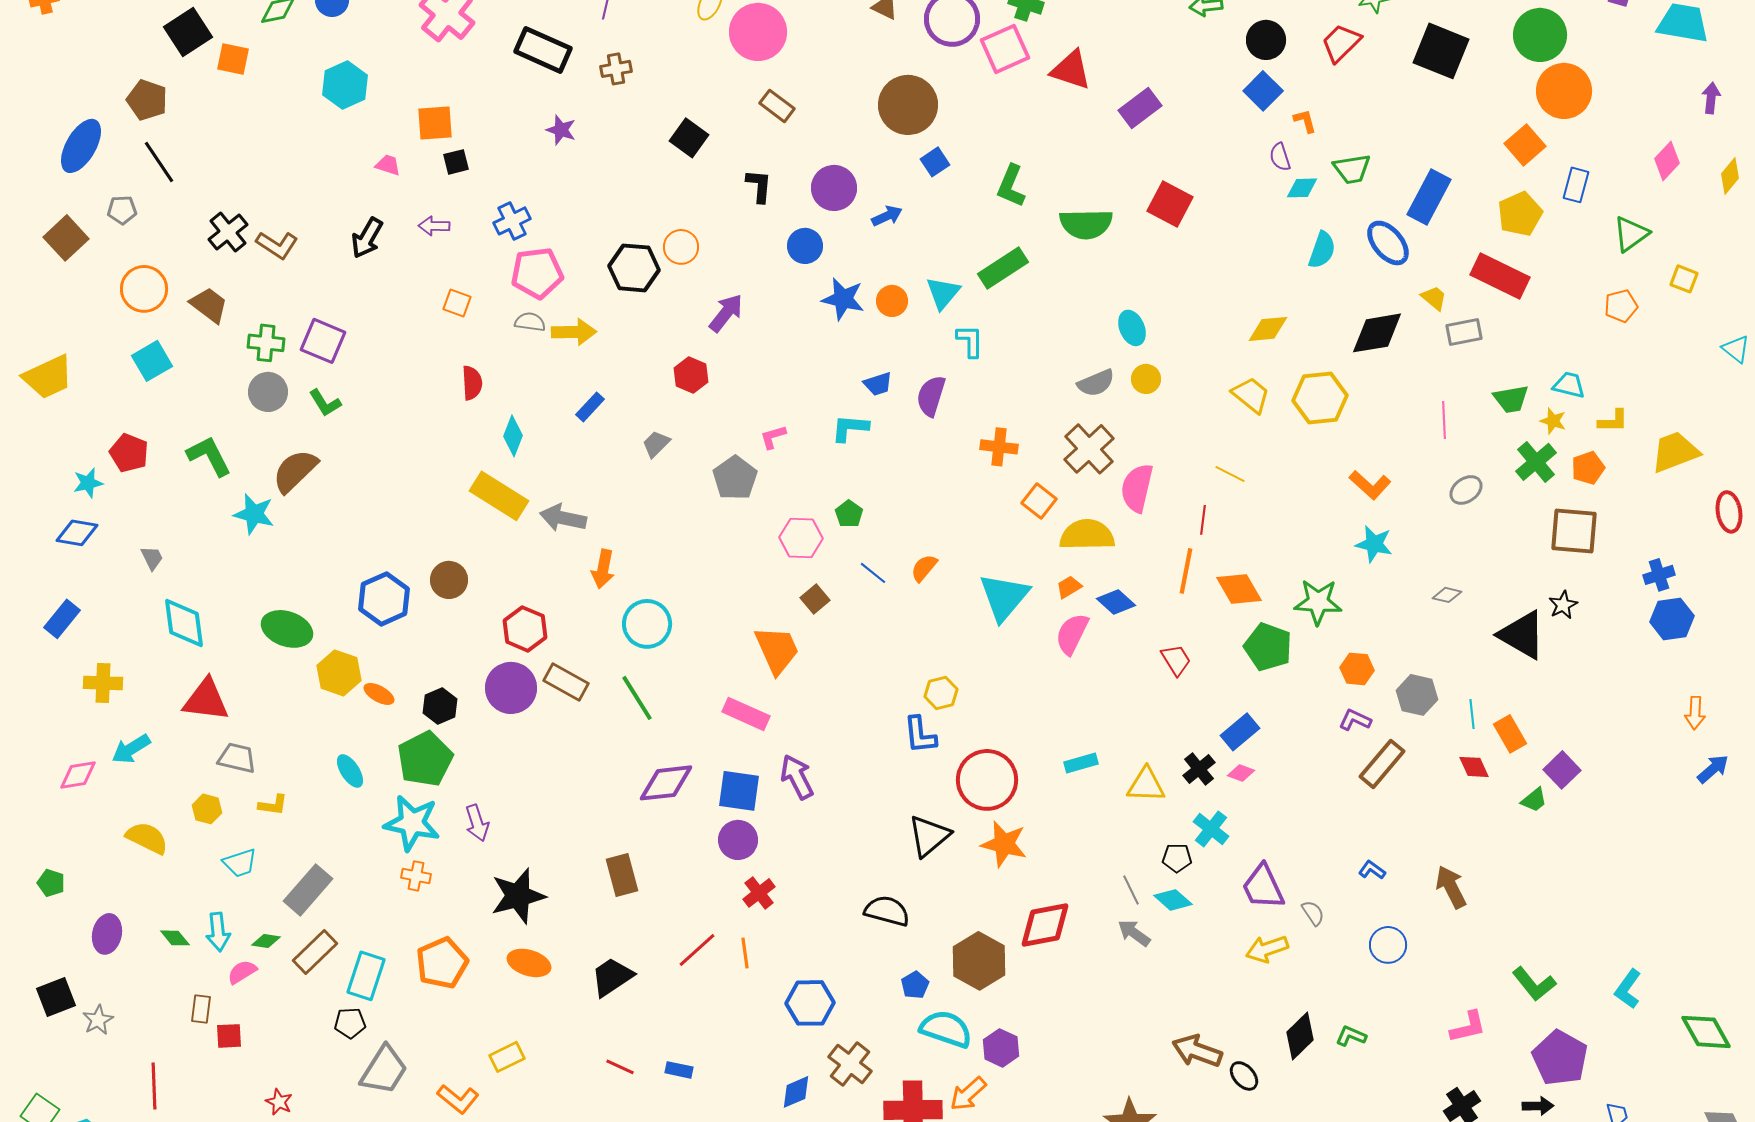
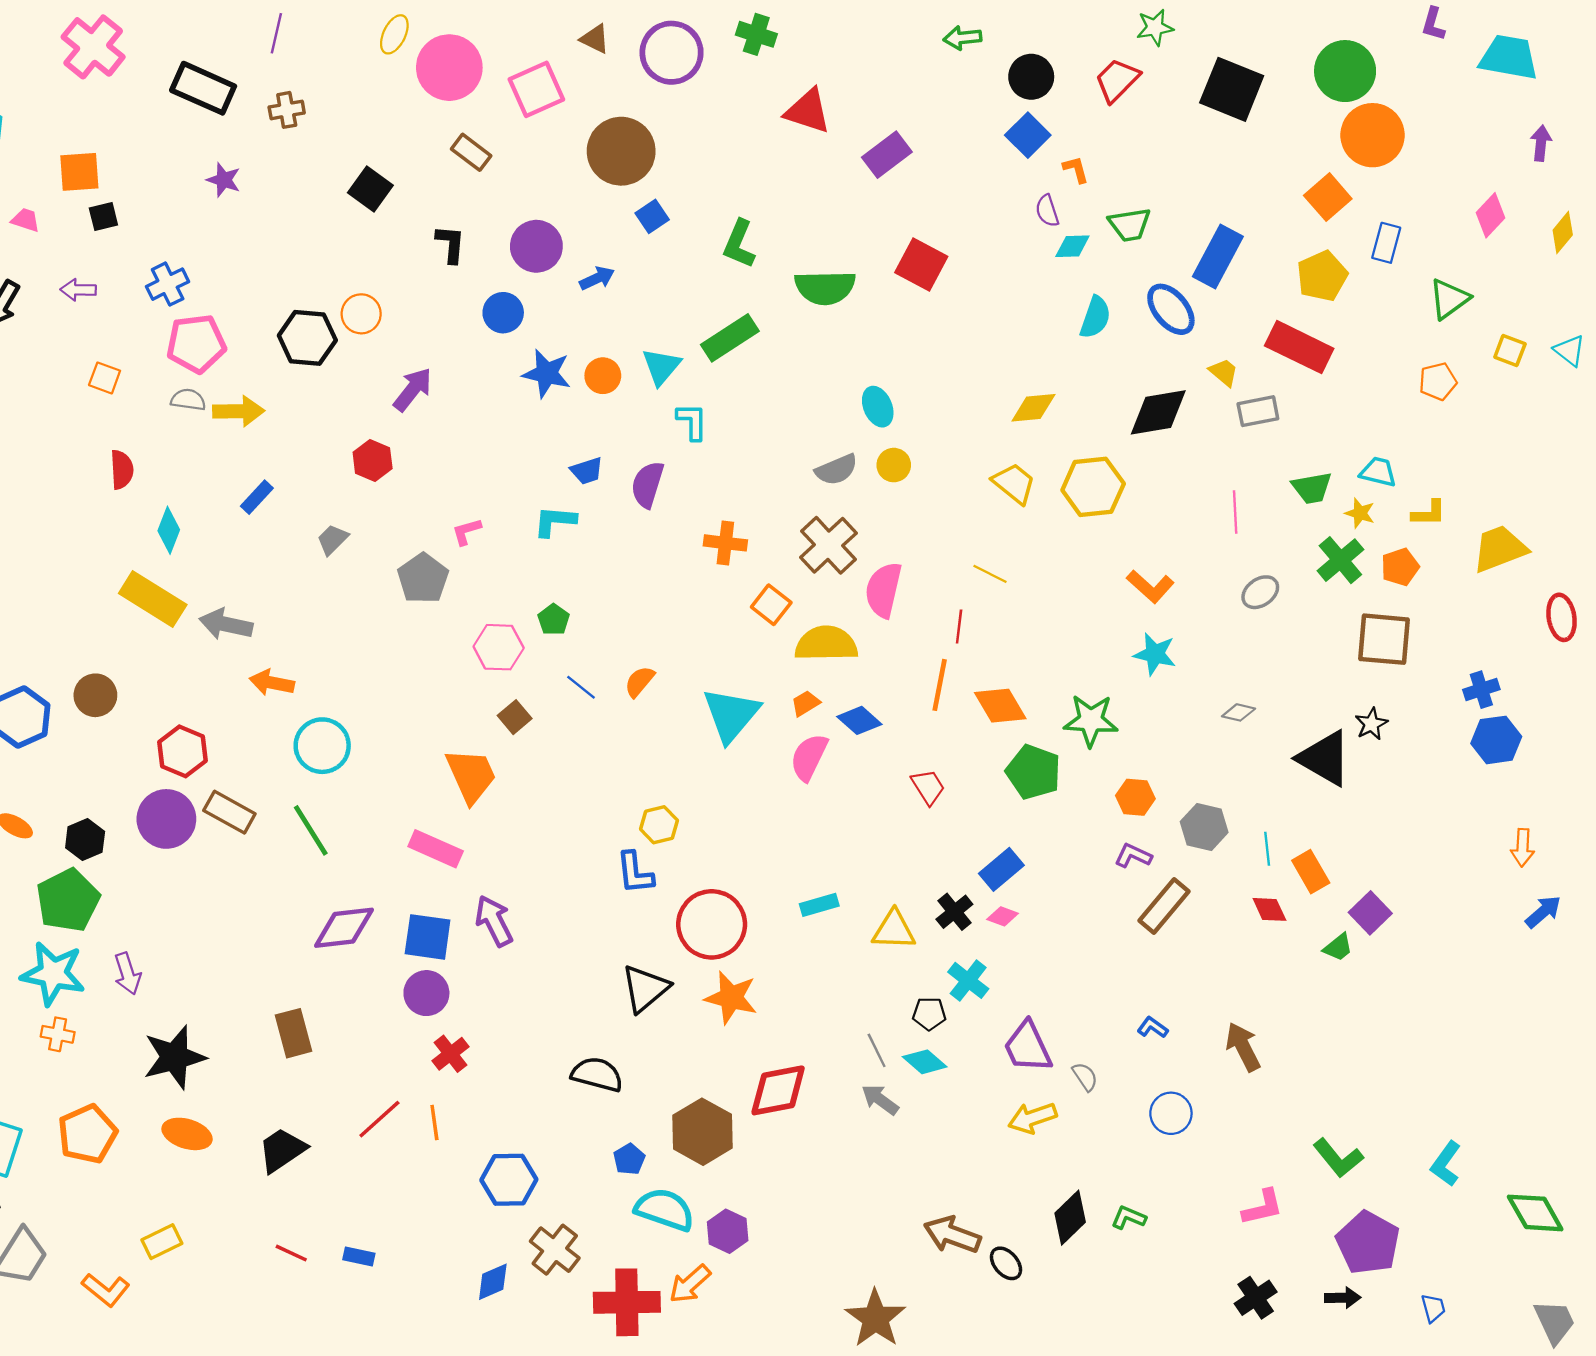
pink square: (1005, 49) -> (536, 89), moved
cyan triangle: (1736, 349) -> (1570, 350), moved
orange arrow: (603, 569) -> (272, 683), turned 90

